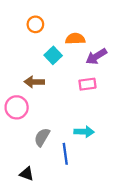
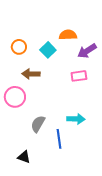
orange circle: (35, 24) -> (19, 47), moved

